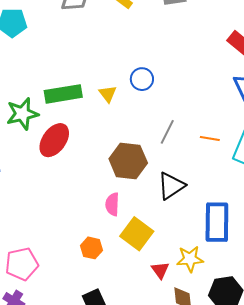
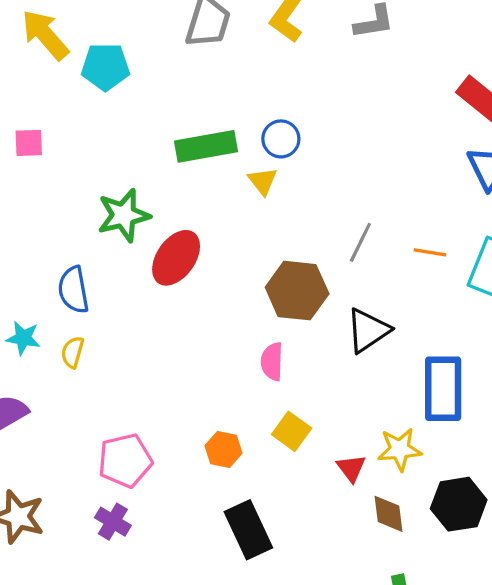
blue circle: (142, 79) -> (281, 139), moved
green rectangle: (63, 94) -> (206, 146), moved
yellow square: (137, 234) -> (292, 431), moved, size x0.7
orange hexagon: (91, 248) -> (224, 449), moved

